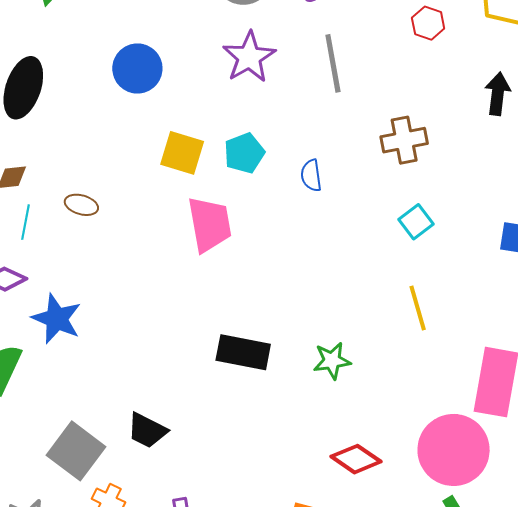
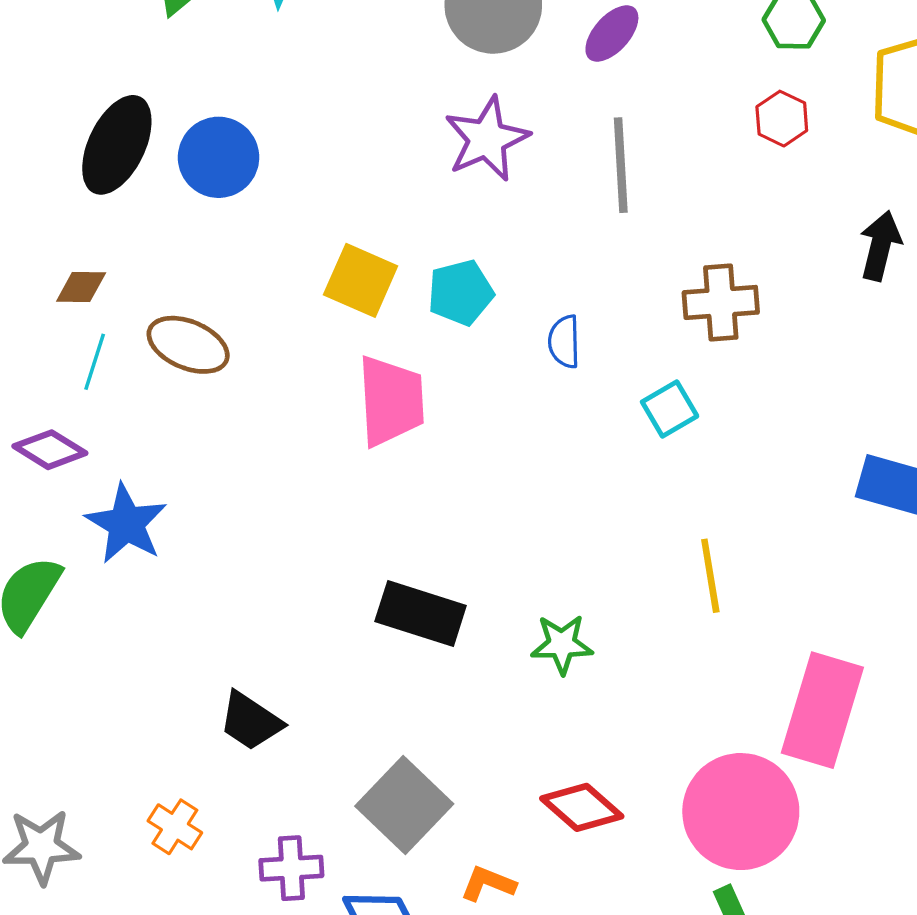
blue circle: (137, 69) -> (219, 157), moved
brown ellipse: (81, 205) -> (188, 345), size x1.5
cyan square: (416, 222) -> (670, 409), moved
gray square: (76, 451) -> (404, 805), moved

